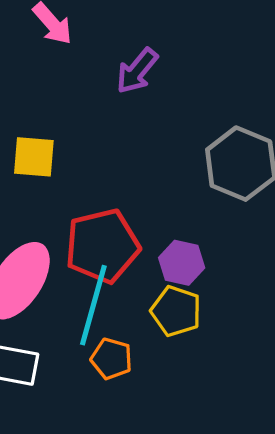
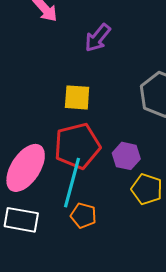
yellow square: (34, 157) -> (77, 97), moved
yellow pentagon: (176, 311) -> (147, 189), moved

